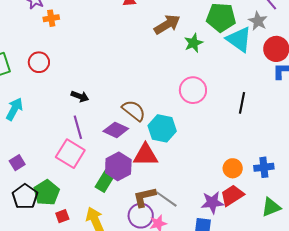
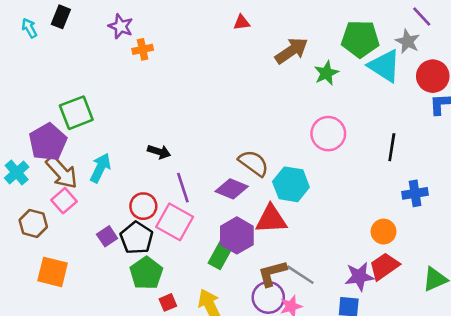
red circle: (39, 62) -> (143, 206), moved
black arrow: (80, 96) -> (159, 152), moved
blue cross: (264, 167) -> (415, 193), moved
black pentagon: (25, 197) -> (137, 238), moved

